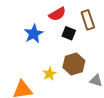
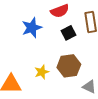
black square: (69, 33) -> (68, 33), turned 32

